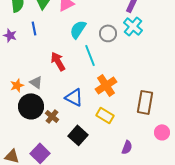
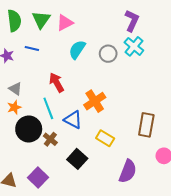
blue line: (34, 28) -> (32, 48), turned -64
cyan line: (90, 55) -> (48, 108), moved
gray triangle: (36, 82) -> (15, 89), moved
orange cross: (106, 85) -> (95, 101), moved
purple semicircle: (127, 147) -> (128, 171), size x1.6

